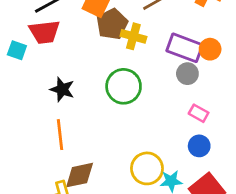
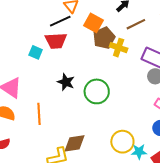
green circle: (124, 86) -> (97, 91), moved
orange line: (60, 135) -> (39, 114), moved

